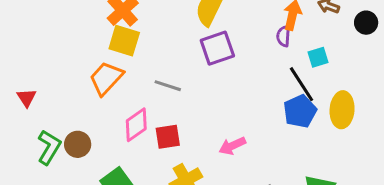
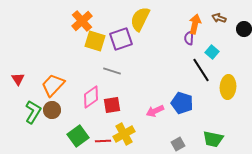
yellow square: (124, 41) -> (95, 41), moved
purple square: (217, 48) -> (121, 39), moved
cyan square: (318, 57) -> (212, 52), turned -32
orange trapezoid: (106, 78) -> (53, 85), moved
blue pentagon: (300, 111) -> (182, 103), moved, turned -30

